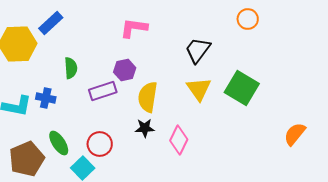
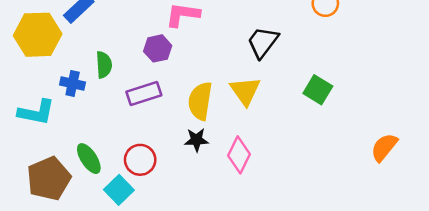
purple hexagon: (125, 70) -> (158, 48), moved
green square: (242, 88) -> (318, 90), size x0.7
yellow triangle: (199, 89) -> (245, 91), moved
blue cross: (46, 98) -> (73, 83), moved

